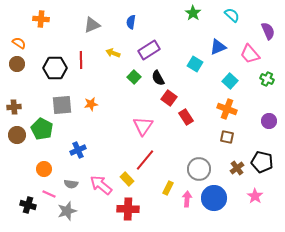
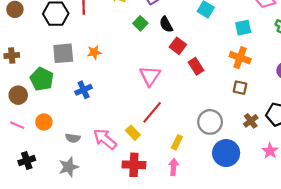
cyan square: (230, 81) -> (243, 28), turned 35
brown circle: (17, 135) -> (18, 95), moved
blue cross: (78, 150) -> (84, 90), moved
pink line: (49, 194) -> (17, 125), moved
pink arrow: (187, 199) -> (174, 167), moved
black cross: (28, 205) -> (27, 161), turned -35

